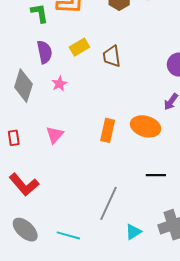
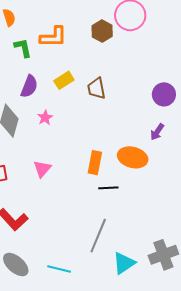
purple semicircle: (45, 52) -> (29, 86), turned 35
black line: (156, 175) -> (108, 188), moved
cyan triangle: (133, 232) -> (124, 263), size x1.4

